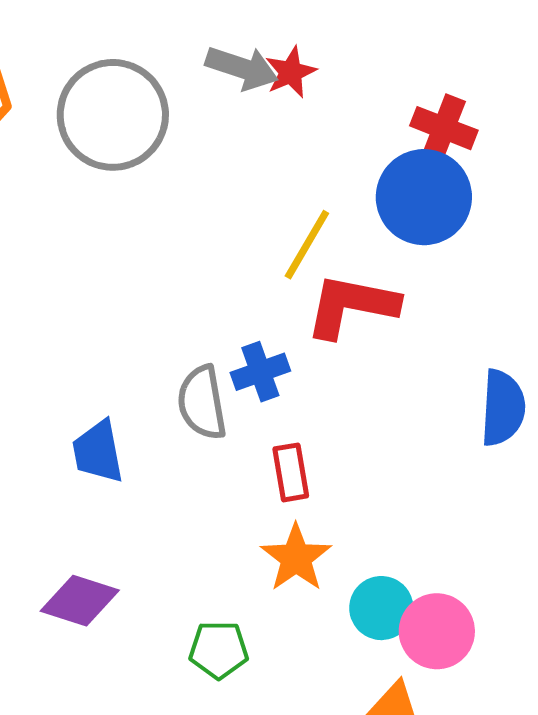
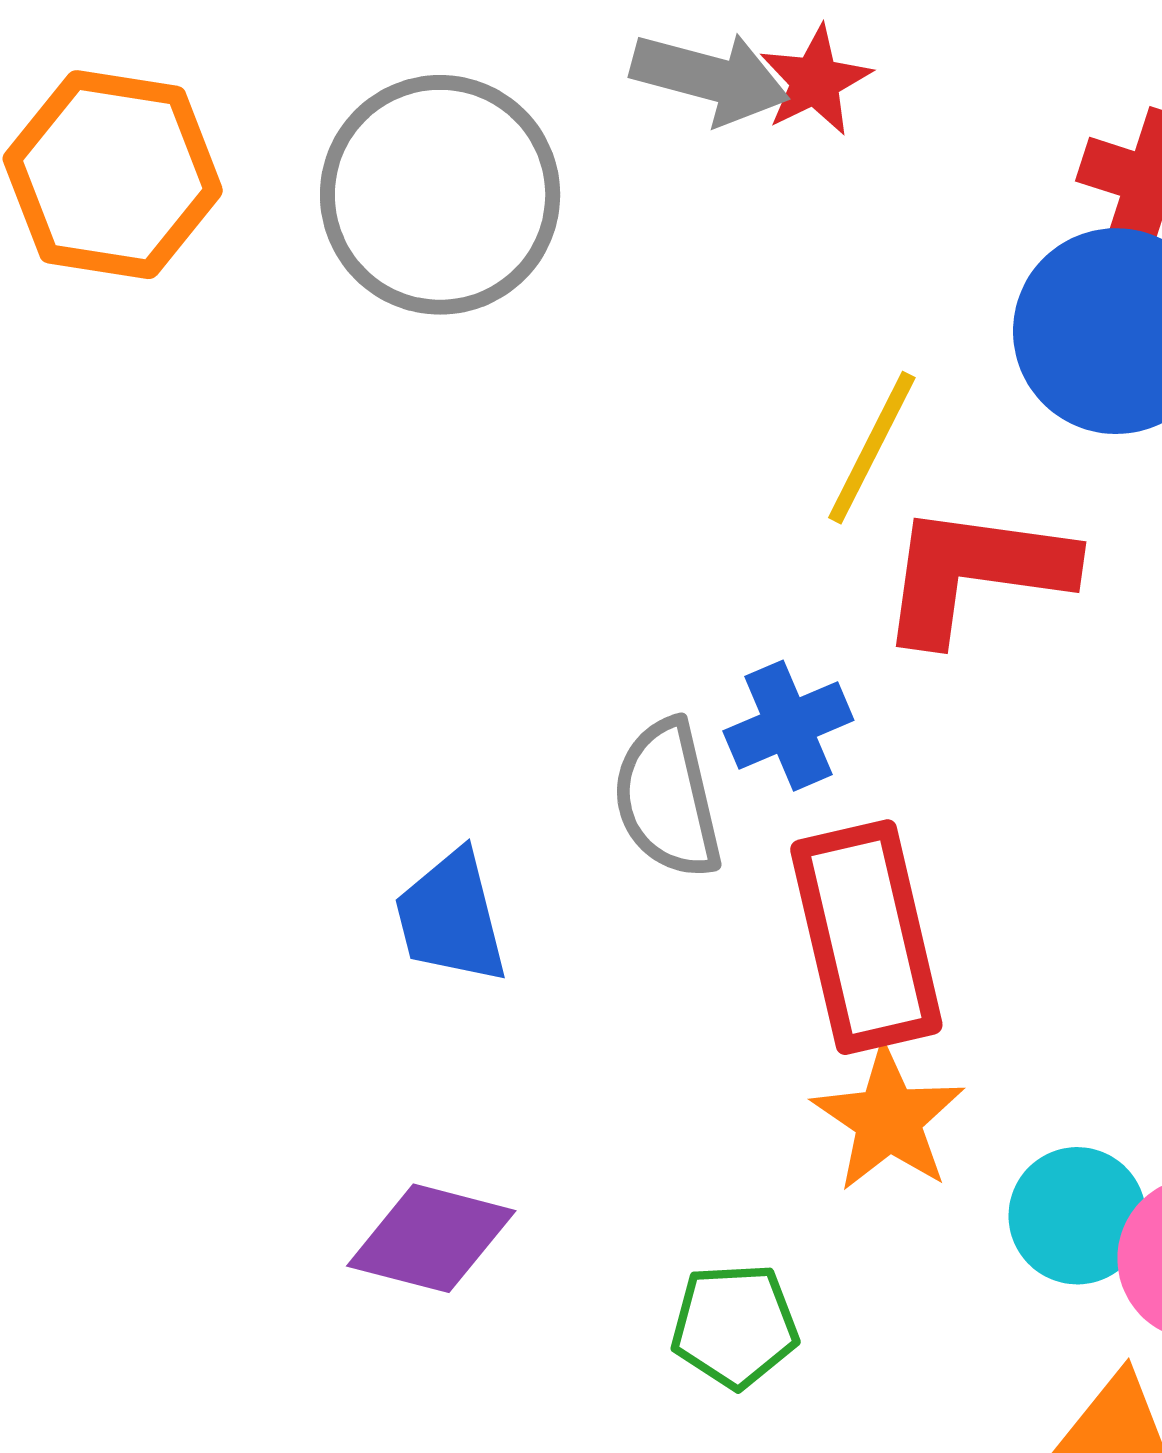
red rectangle: (291, 472) -> (866, 937), size x1.8

